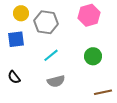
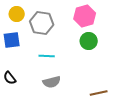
cyan line: (51, 55) -> (47, 56), turned 42
green circle: (93, 56) -> (89, 41), moved

